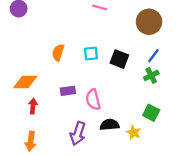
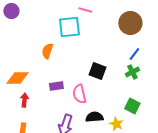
cyan square: (91, 54) -> (69, 27), moved, size x1.6
black square: (119, 59) -> (97, 71), moved

